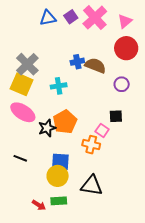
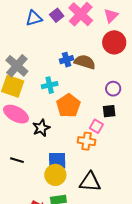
purple circle: (122, 84) -> (113, 89), moved
orange pentagon: (65, 122) -> (68, 106), moved

